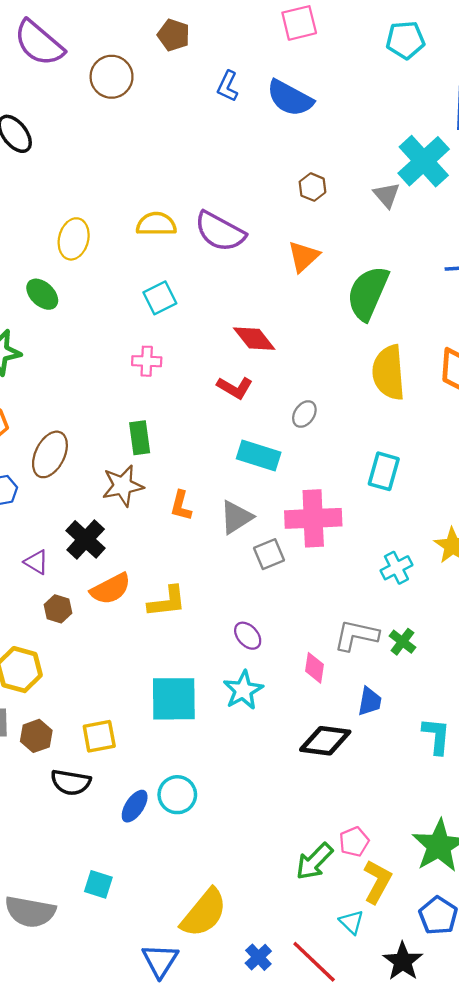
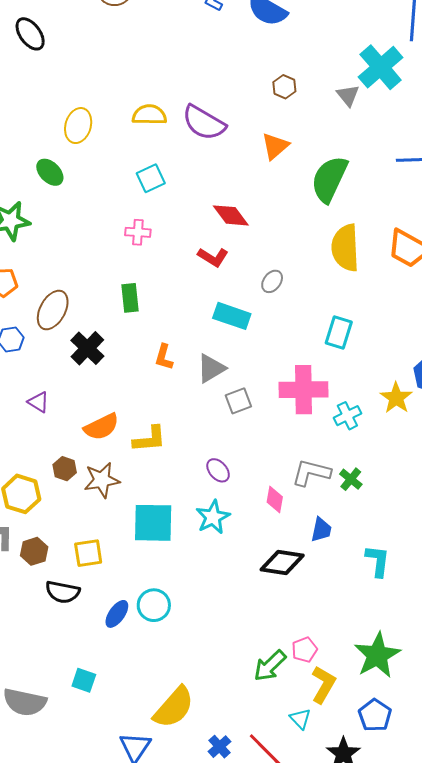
brown star: (123, 486) -> (102, 480), moved
pink cross: (313, 518) -> (304, 390), moved
black cross: (86, 539) -> (87, 348), moved
brown hexagon: (58, 609) -> (65, 469), moved

